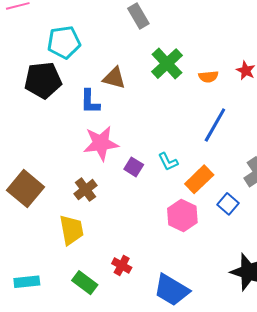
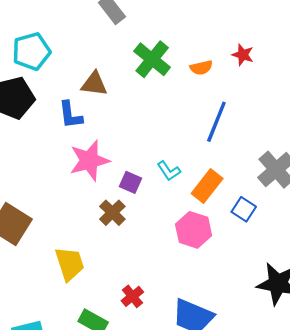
brown cross: (86, 190) -> (112, 213), moved
red cross: (122, 265) -> (132, 296), turned 30

